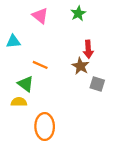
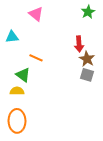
green star: (78, 13) -> (88, 12), moved
brown star: (80, 66) -> (87, 59), moved
orange ellipse: (45, 126) -> (17, 121), moved

